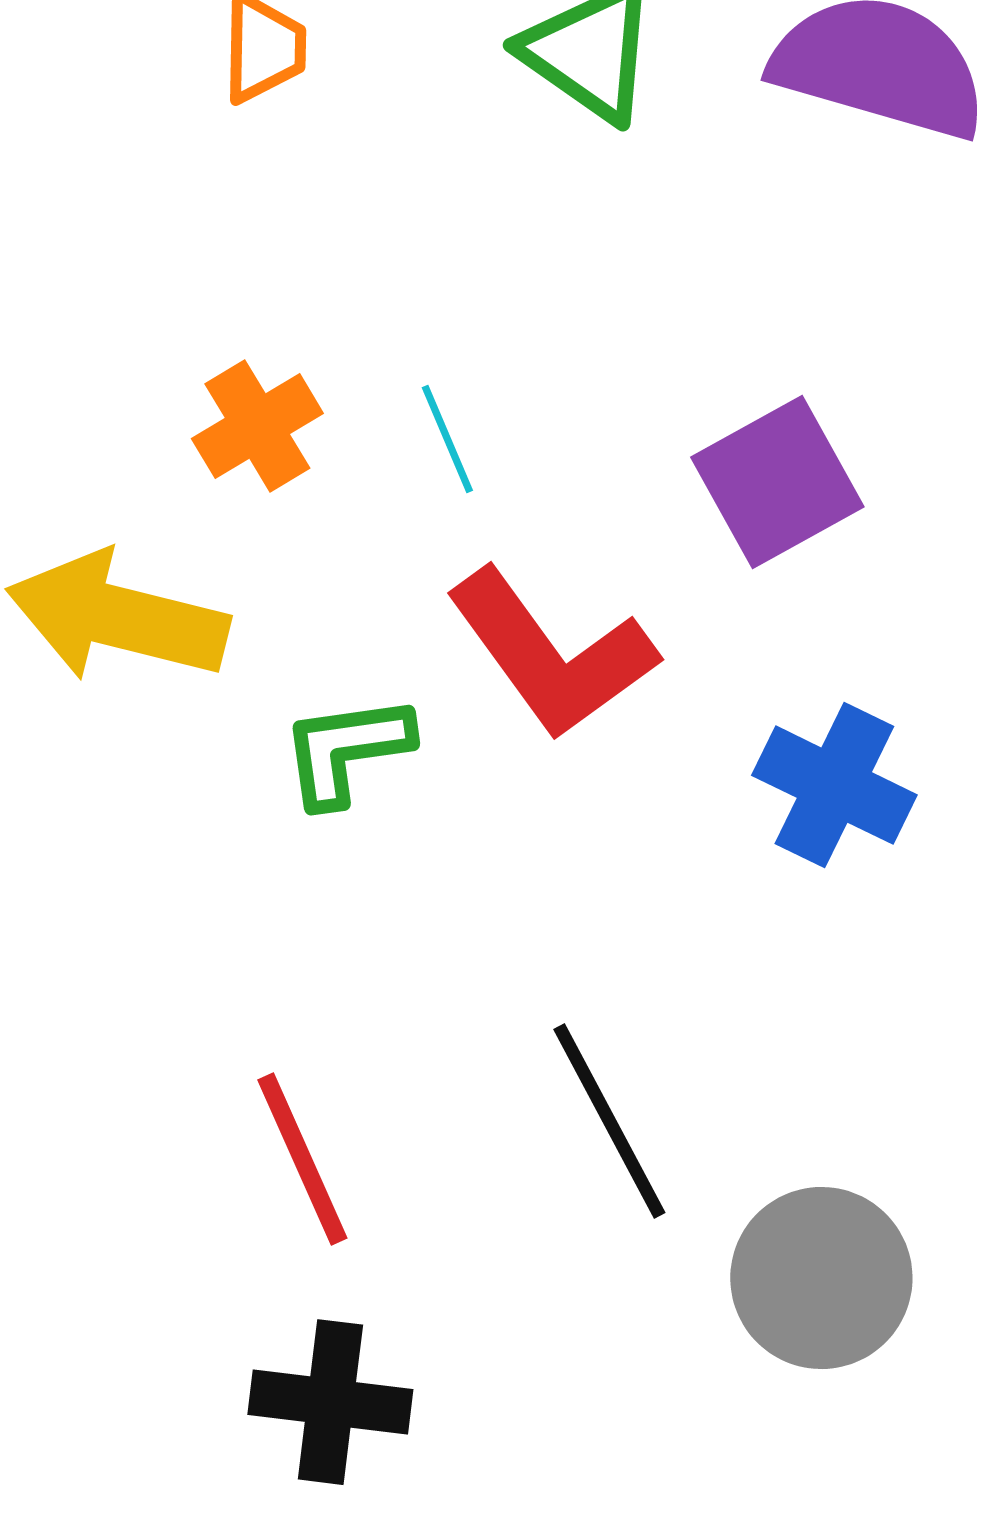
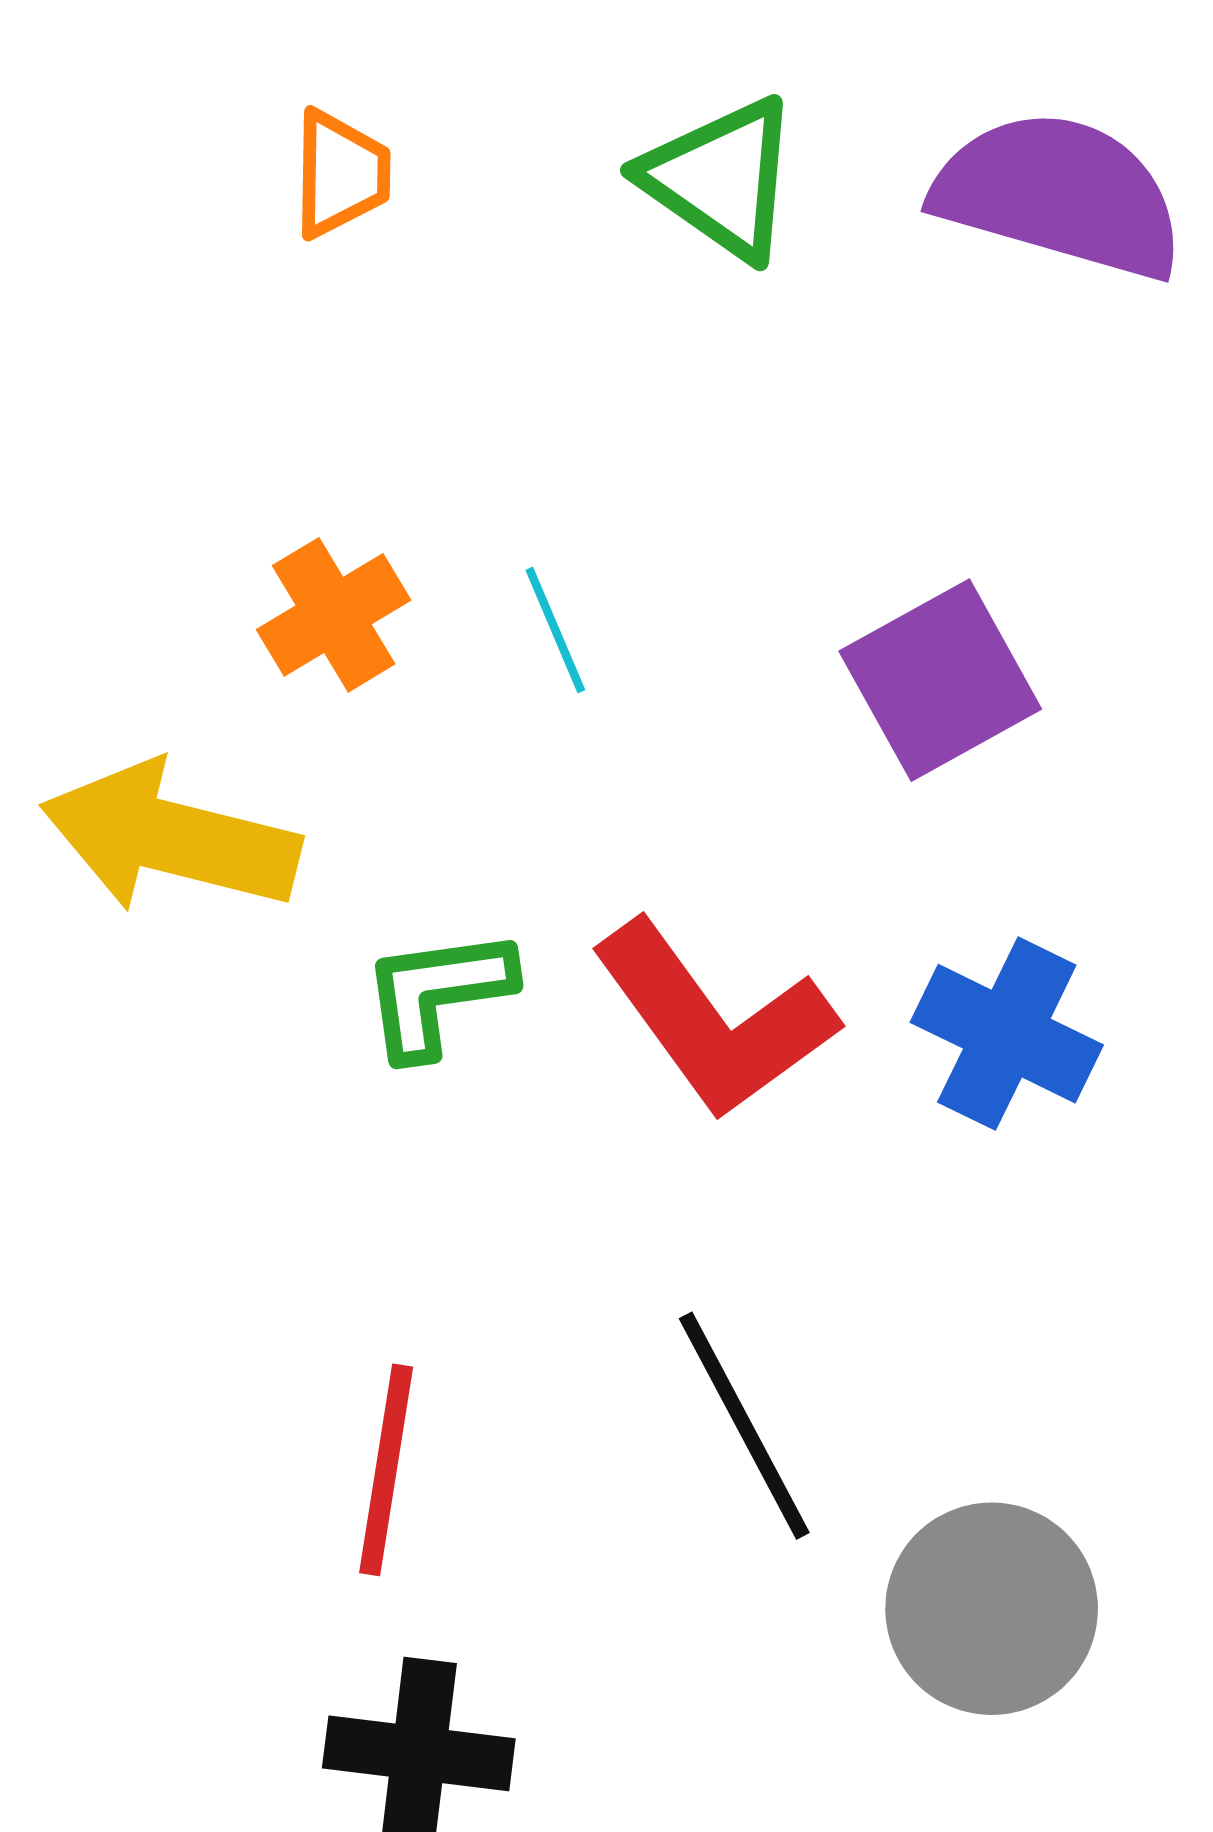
red L-shape: (551, 654) -> (714, 1020), moved
red line: (302, 1159) -> (386, 1470), turned 33

